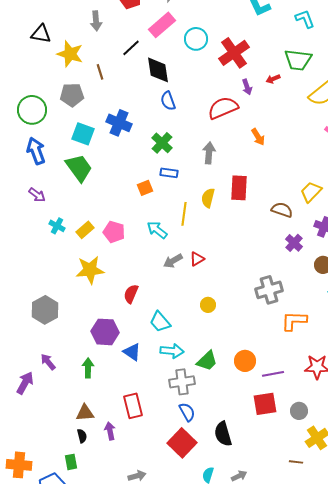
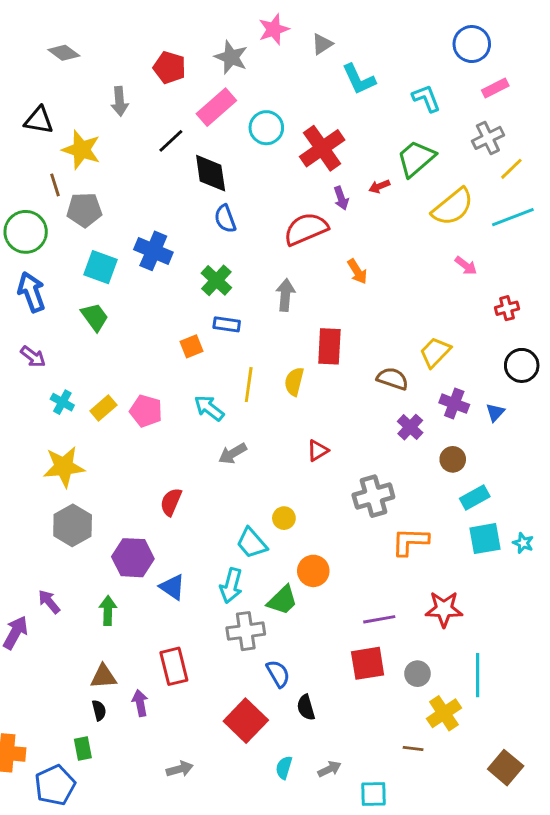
green trapezoid: (298, 60) -> (416, 159), turned 132
brown line: (100, 72) -> (55, 185), moved
green trapezoid: (79, 168) -> (95, 317), size x0.7
yellow semicircle: (208, 198) -> (294, 382), moved
red triangle: (197, 259) -> (318, 451), moved
yellow star: (90, 270) -> (64, 467), moved
gray hexagon: (45, 310) -> (73, 525), moved
cyan trapezoid: (160, 322) -> (252, 543), moved
cyan arrow: (172, 351) -> (231, 586), turned 100
orange circle: (245, 361) -> (313, 571), moved
blue semicircle: (187, 412) -> (278, 674), moved
black semicircle: (223, 434) -> (306, 707), size x0.7

